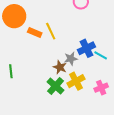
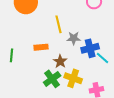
orange rectangle: (35, 32) -> (41, 47), moved, turned -40
gray star: (71, 59) -> (74, 38), moved
yellow cross: (76, 81) -> (73, 78), turned 36

